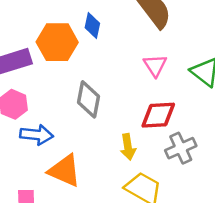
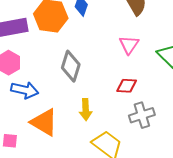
red diamond: (158, 115) -> (127, 86), size x0.7
yellow arrow: (128, 147) -> (86, 110), moved

